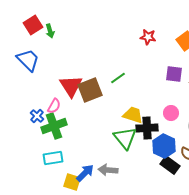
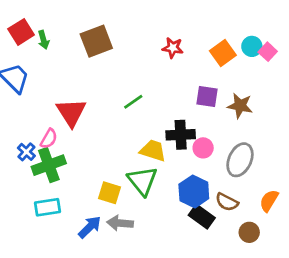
brown square: (90, 90) -> (96, 41), moved
black cross: (147, 128) -> (181, 135), moved
yellow square: (72, 182) -> (109, 193), moved

